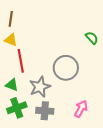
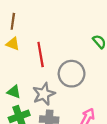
red line: (21, 61) -> (41, 54), moved

